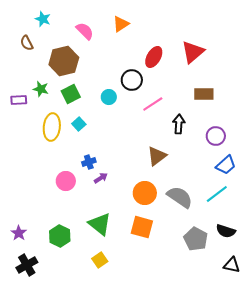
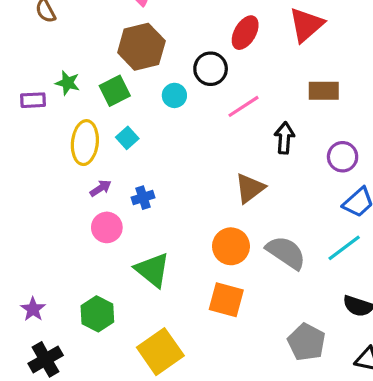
brown hexagon: (64, 61) -> (141, 47), moved
purple arrow: (101, 178) -> (101, 188), moved
green triangle: (100, 224) -> (152, 270), moved
gray pentagon: (196, 239) -> (306, 342), moved
yellow square: (100, 260) -> (160, 352), size x1.8

